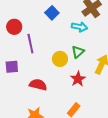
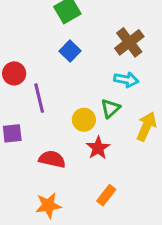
cyan arrow: (80, 27) -> (126, 80), moved
red star: (78, 79) -> (98, 148), moved

